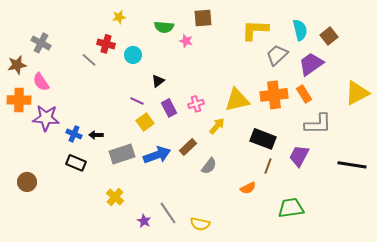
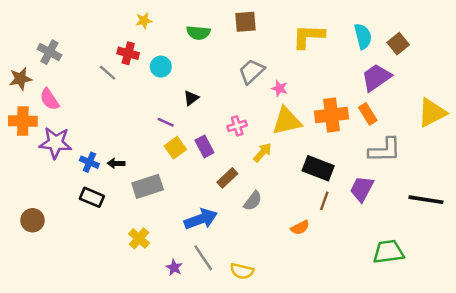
pink star: (186, 41) -> (279, 88), moved
gray trapezoid: (277, 55) -> (252, 71), moved
purple rectangle: (169, 108) -> (204, 146), moved
blue arrow: (157, 155) -> (201, 219), moved
green trapezoid: (291, 208) -> (388, 252), moved

